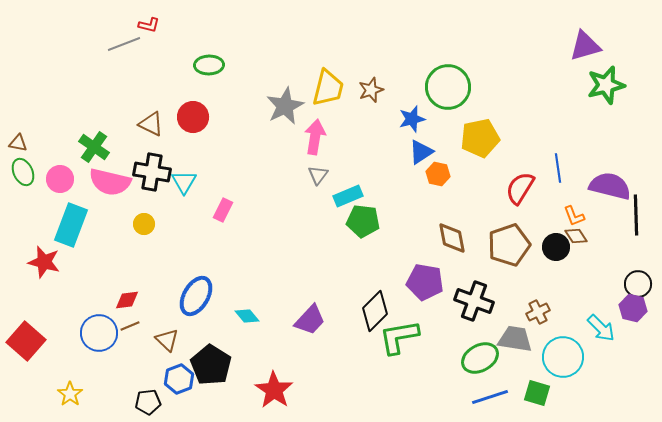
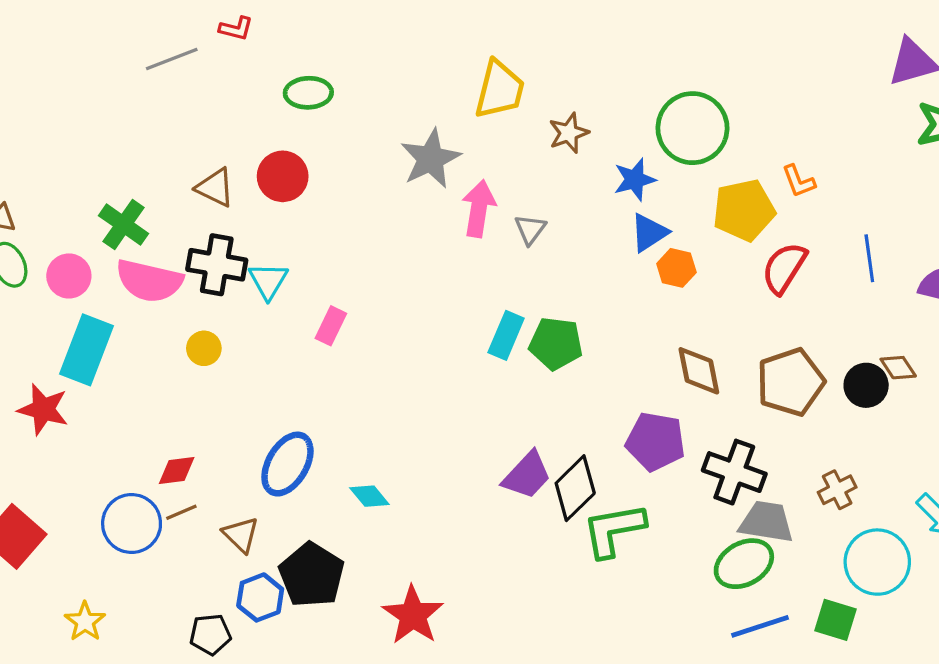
red L-shape: (149, 25) -> (236, 28), moved
yellow trapezoid: (328, 88) -> (500, 90), moved
gray triangle: (318, 175) -> (530, 229), moved
red semicircle: (520, 188) -> (784, 268), moved
cyan rectangle: (348, 196) -> (506, 335), moved, turned -44
orange L-shape: (574, 216) -> (799, 181), moved
purple trapezoid: (310, 320) -> (527, 475), moved
gray trapezoid: (515, 339) -> (766, 522), moved

